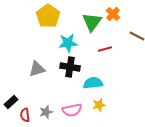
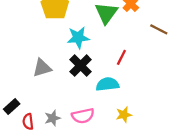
red line: (105, 49) -> (121, 57), moved, turned -48
black cross: (70, 67) -> (81, 66), turned 36
yellow star: (99, 105) -> (124, 115), moved

